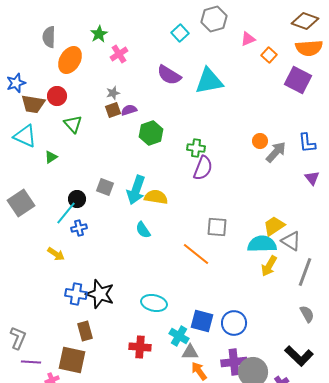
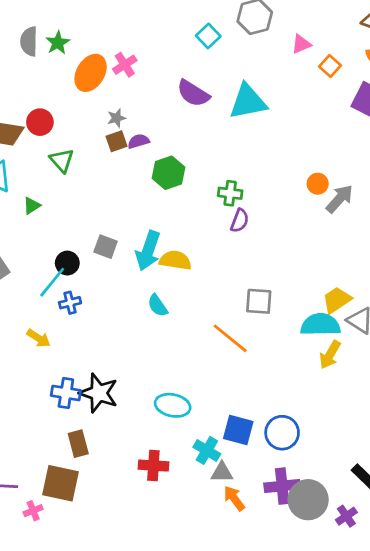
green star: (99, 34) -> (58, 43), moved
orange ellipse: (70, 60) -> (91, 73), moved
purple semicircle: (203, 168) -> (240, 221), size x0.7

